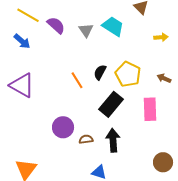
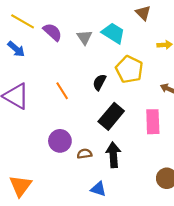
yellow pentagon: (128, 74) -> (129, 69), moved
orange line: (77, 80) -> (62, 91), moved

